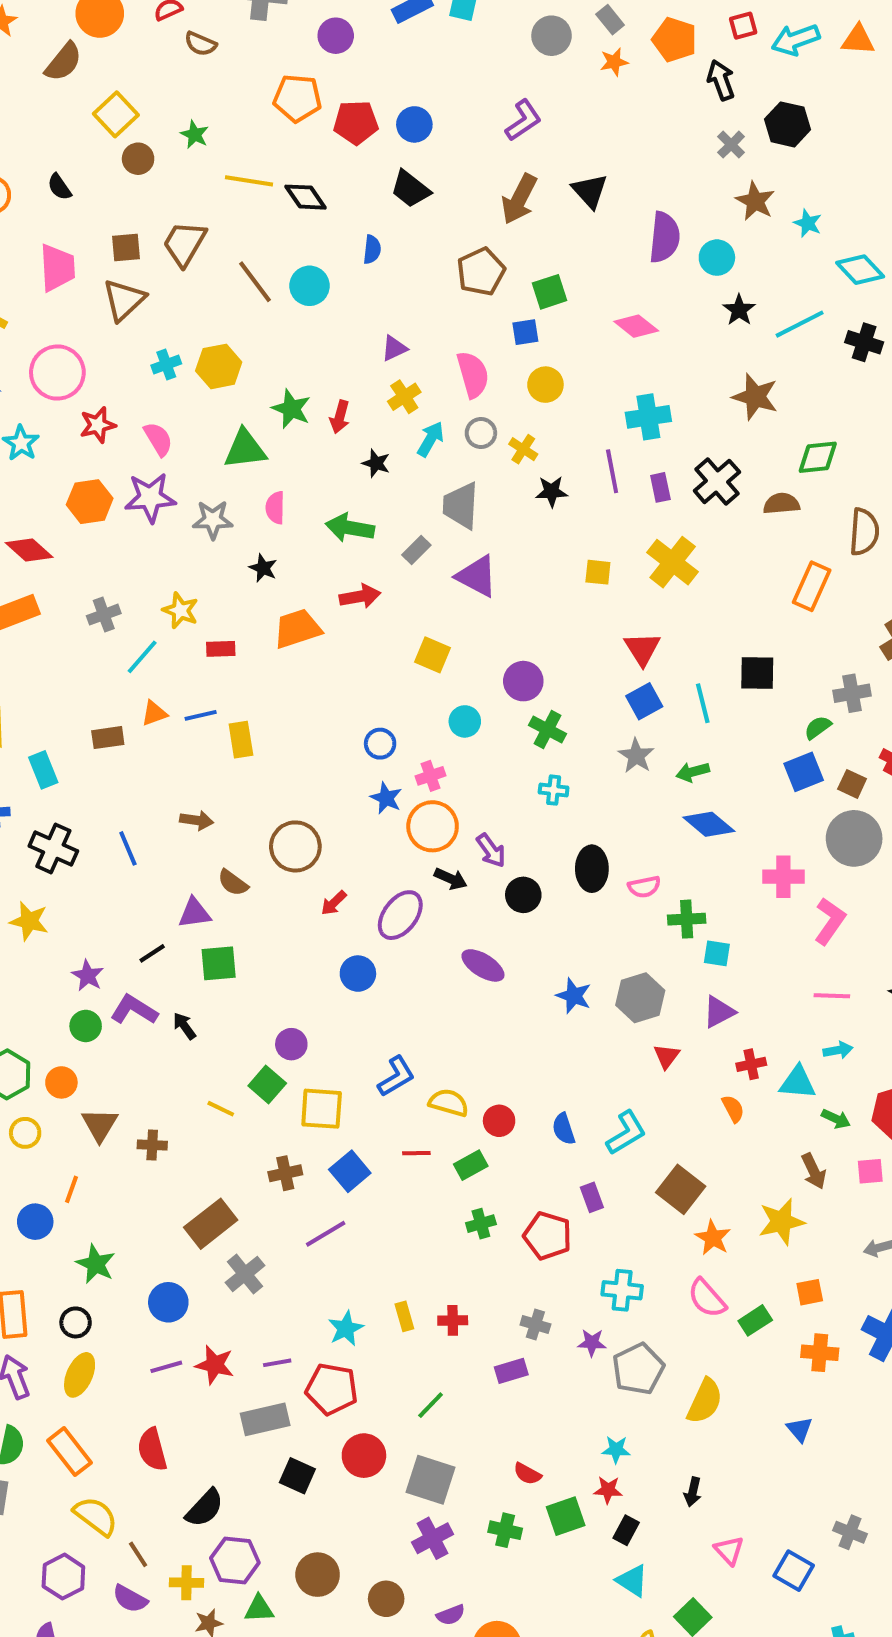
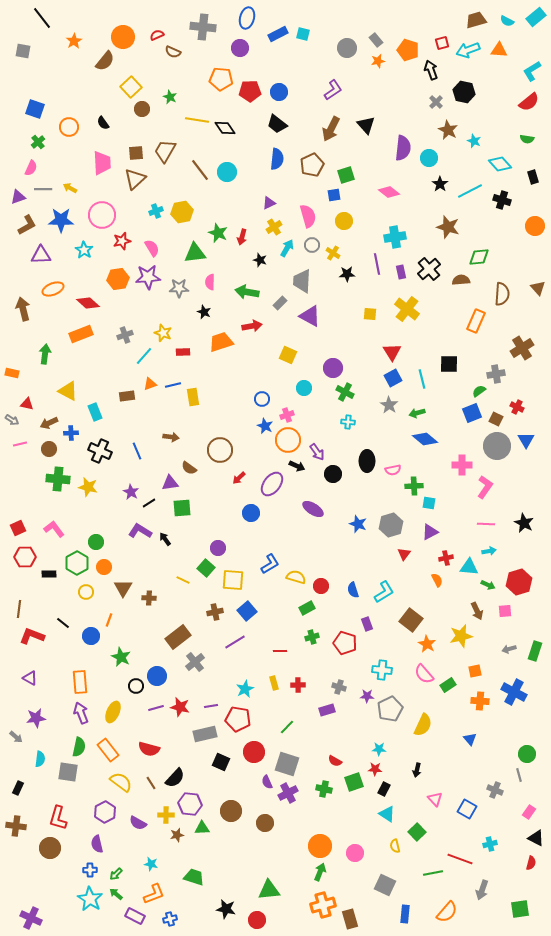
blue semicircle: (372, 249) -> (277, 159), moved, size x1.5
purple star: (88, 976) -> (131, 492), moved
green circle: (86, 1026) -> (96, 542), moved
red line: (416, 1153) -> (280, 651), moved
black circle: (76, 1322) -> (136, 686), moved
red semicircle: (152, 1450) -> (149, 749), turned -60
brown line: (138, 1554) -> (151, 783), moved
purple semicircle: (451, 1615) -> (267, 782), moved, turned 88

